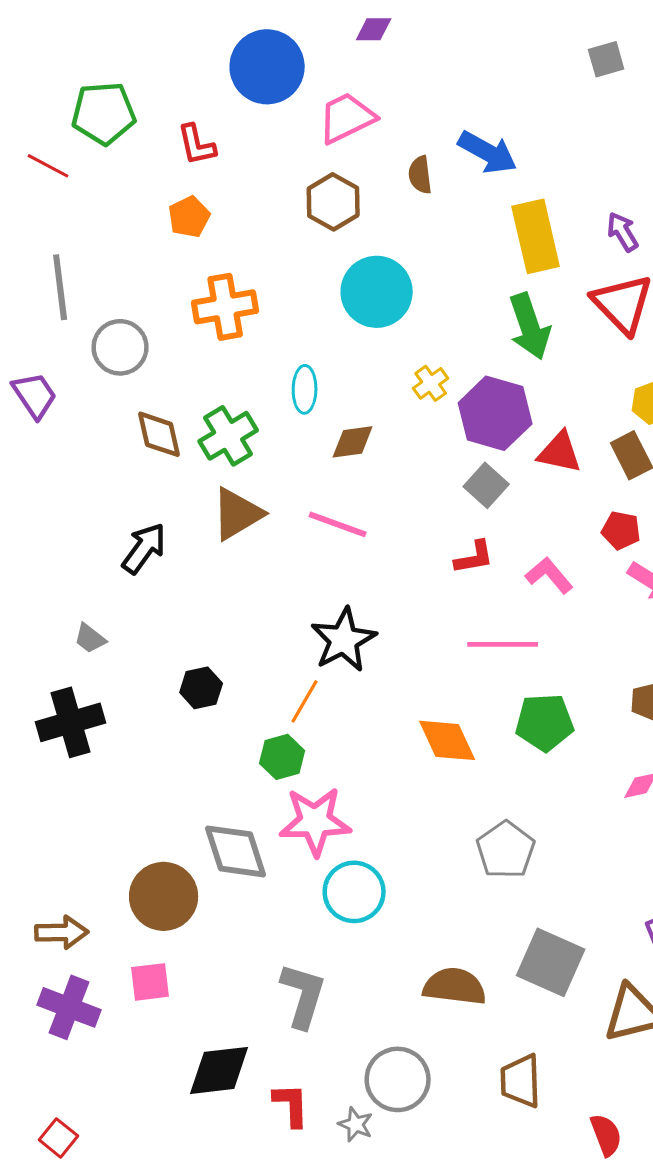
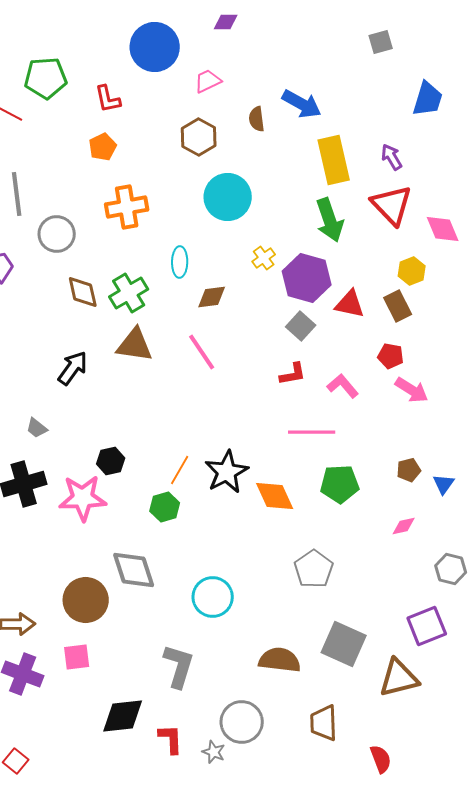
pink trapezoid: (347, 118) -> (208, 81), size x0.7
brown triangle: (237, 514) -> (135, 345), turned 39
pink line: (338, 524) -> (202, 352), turned 36
black star: (344, 640) -> (227, 472), moved
pink star: (315, 821) -> (83, 498), moved

